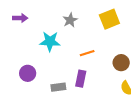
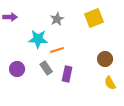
orange line: (87, 53) -> (57, 50), moved
gray rectangle: (58, 87) -> (46, 68), moved, turned 64

